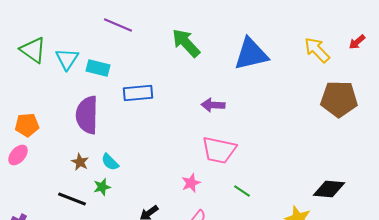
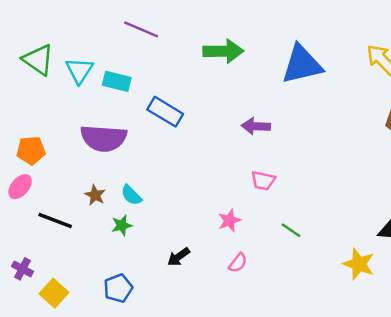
green arrow: (186, 43) -> (223, 51), turned 132
blue rectangle: (138, 93) -> (165, 112), turned 36
purple semicircle: (87, 115) -> (104, 138), turned -87
pink trapezoid: (219, 150) -> (263, 181), size x0.6
black line: (72, 199) -> (55, 221), moved

